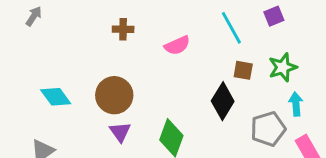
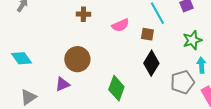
brown square: (243, 70) -> (147, 34), moved
cyan diamond: (56, 97) -> (21, 58), moved
purple triangle: (120, 132) -> (62, 84), moved, turned 42

